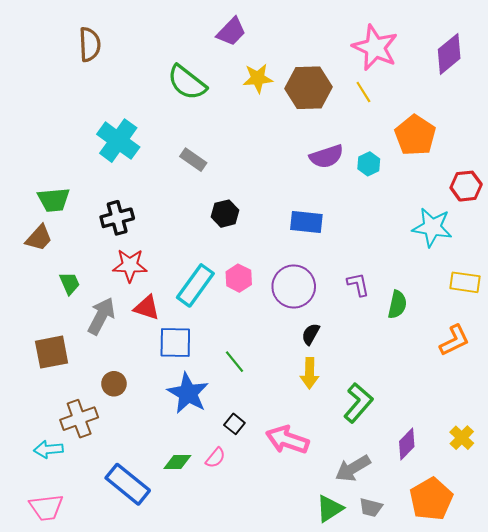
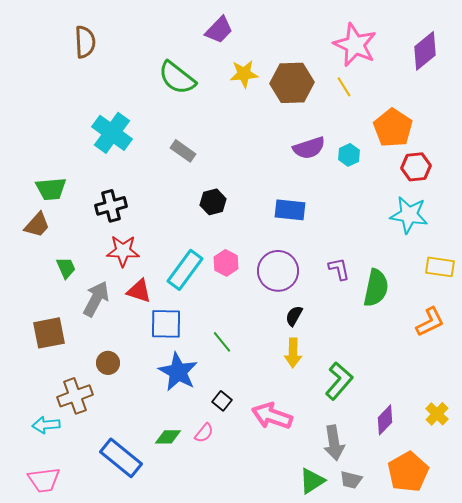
red hexagon: (466, 186) -> (416, 167), moved
green semicircle: (397, 304) -> (376, 288), size x1.4
gray arrow: (353, 468) -> (334, 443), turned -68

